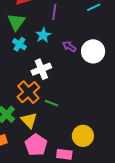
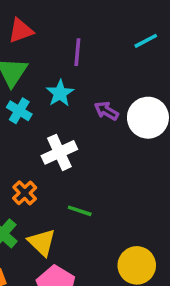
orange cross: (28, 92) -> (25, 193), moved, size x0.6

